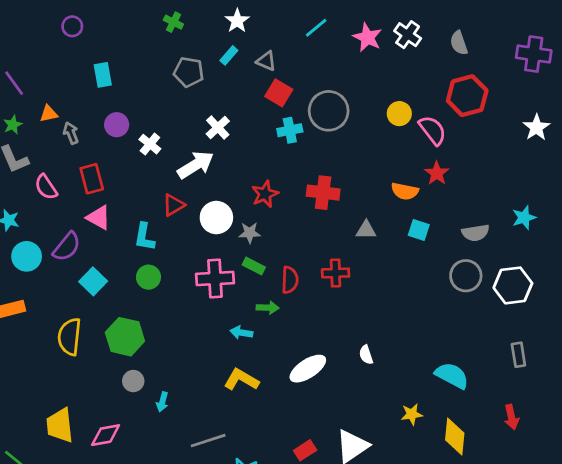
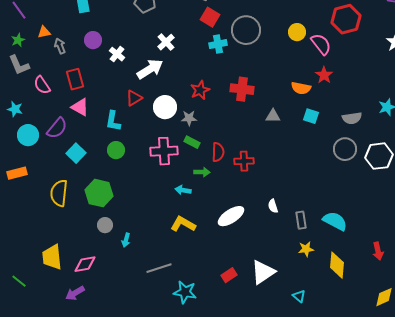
red cross: (336, 273) -> (244, 161), moved
gray rectangle: (518, 355) -> (301, 220), moved

